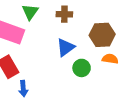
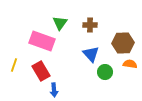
blue triangle: (66, 47) -> (91, 54), turned -36

